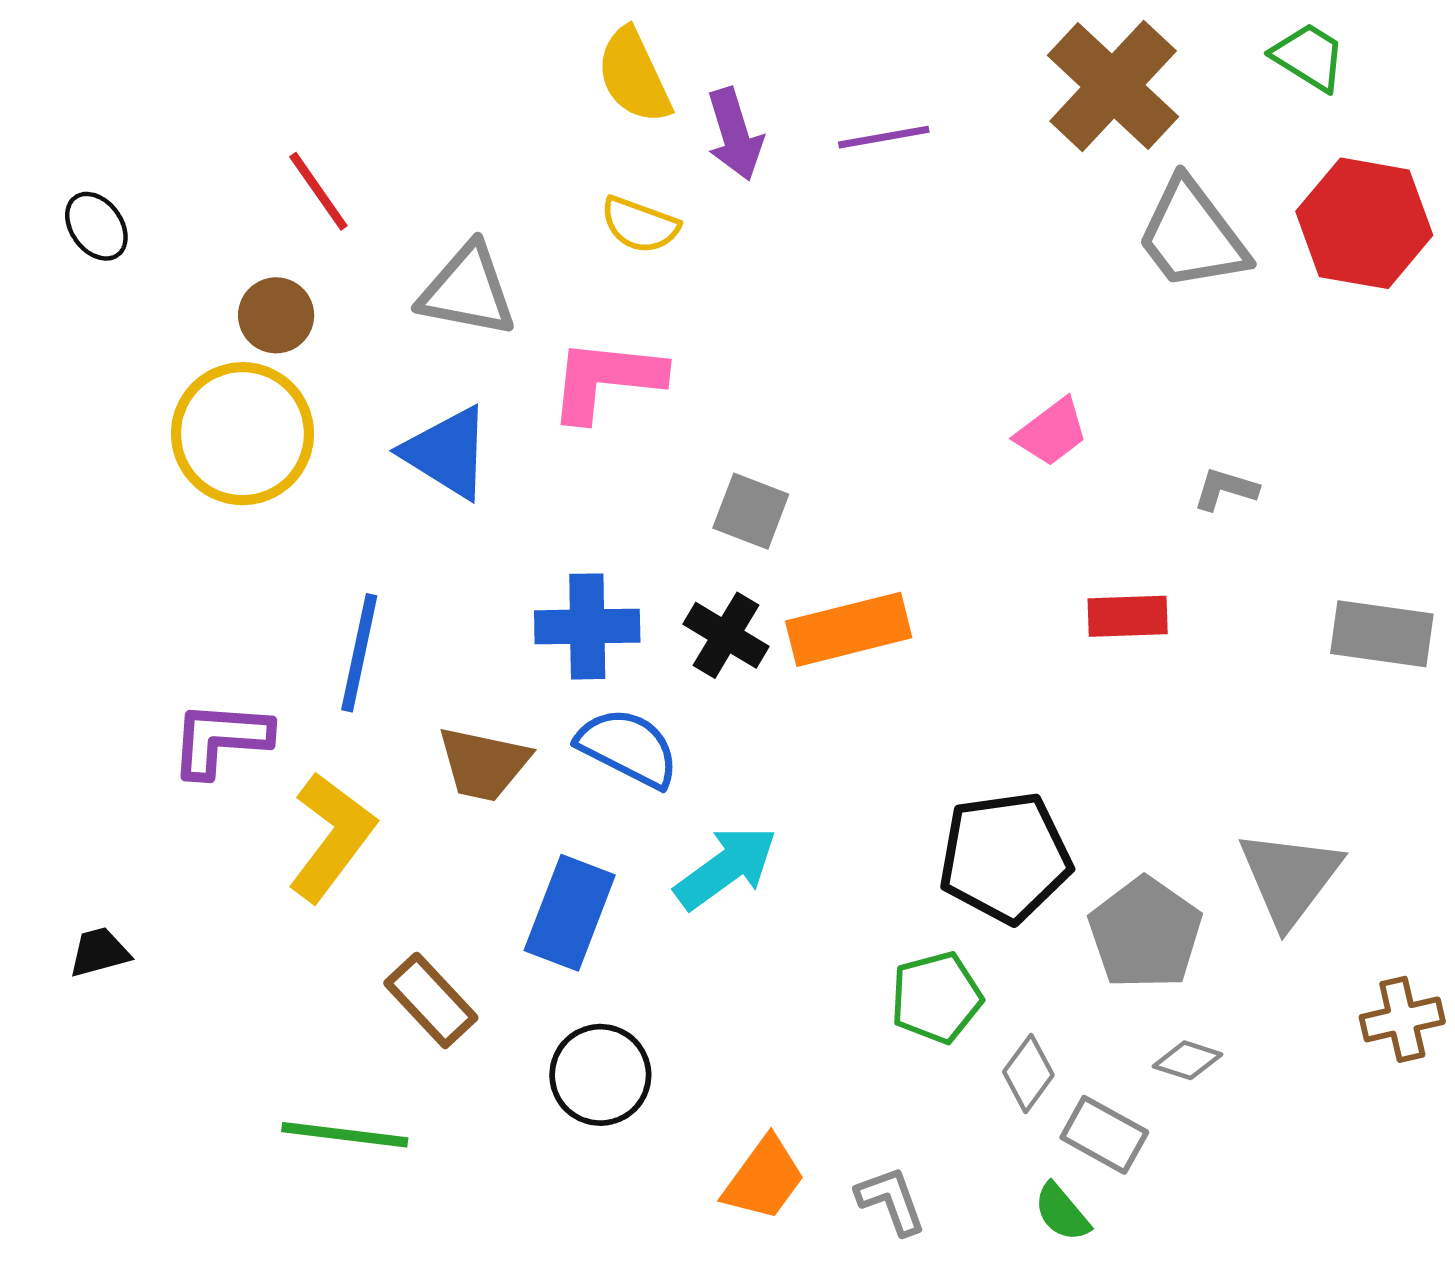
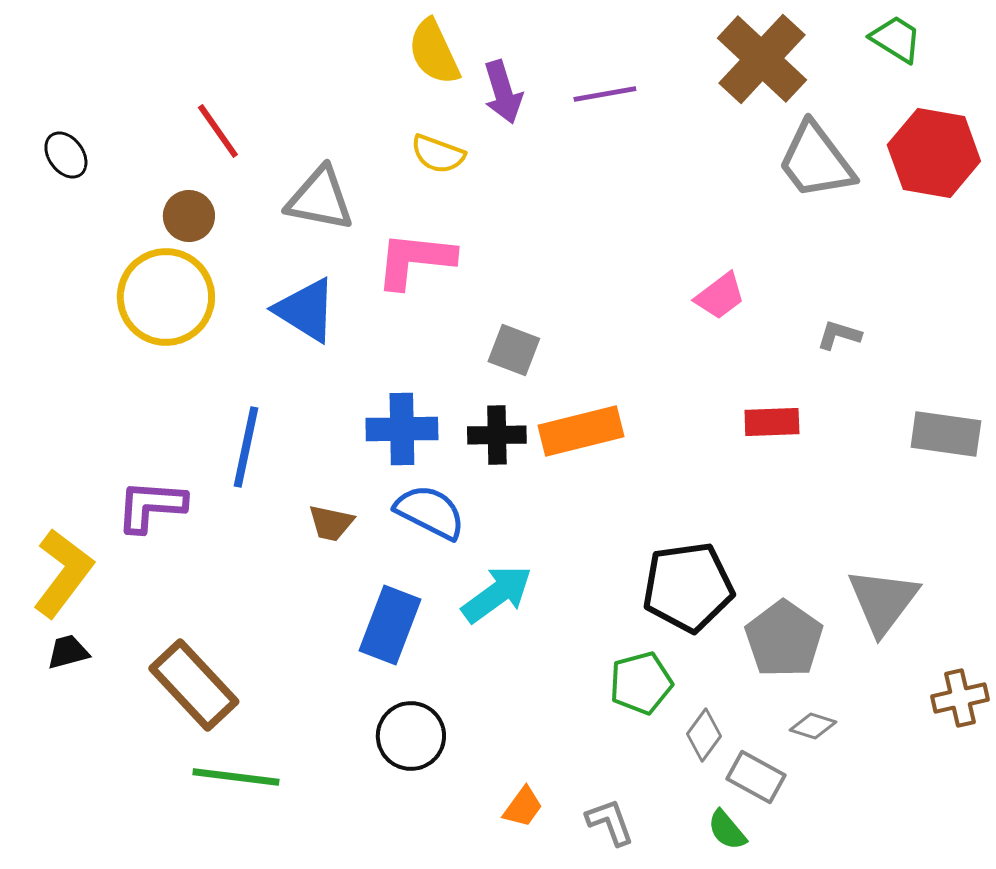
black cross: (726, 635) -> (497, 435), turned -32
brown trapezoid: (483, 764) -> (331, 523), size x0.7
yellow L-shape: (332, 837) -> (63, 573), moved
brown rectangle: (431, 1000) -> (194, 685), moved, size x1.4
orange trapezoid: (764, 1179) -> (523, 807), size x0.7

